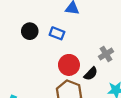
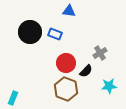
black circle: (30, 31) -> (30, 32), size x1.5

